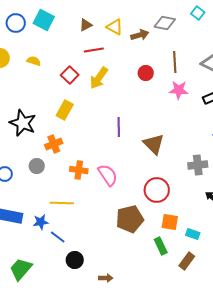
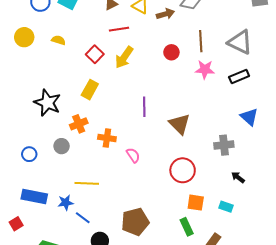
orange cross: (79, 170) -> (107, 138), moved
pink semicircle: (108, 175) -> (133, 155), size x0.7
brown pentagon: (130, 219) -> (135, 222), moved
cyan rectangle: (193, 234) -> (226, 207), moved

